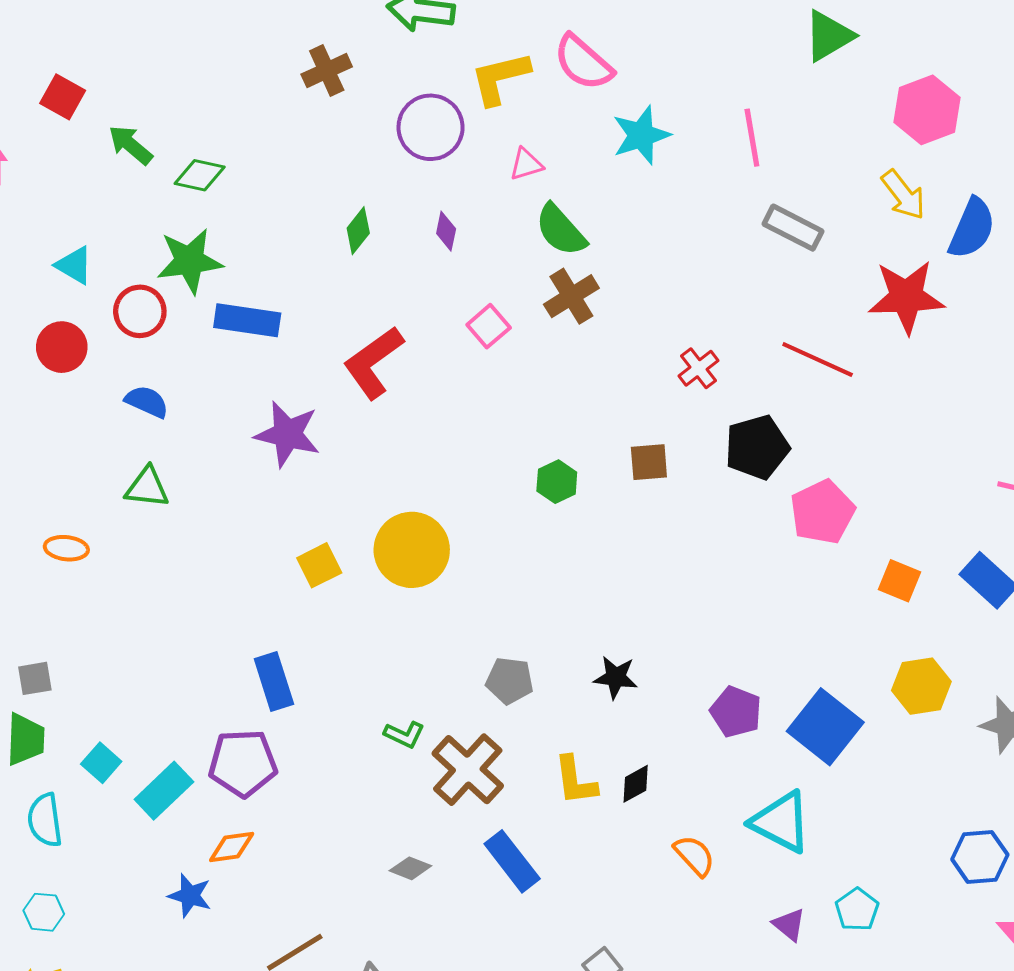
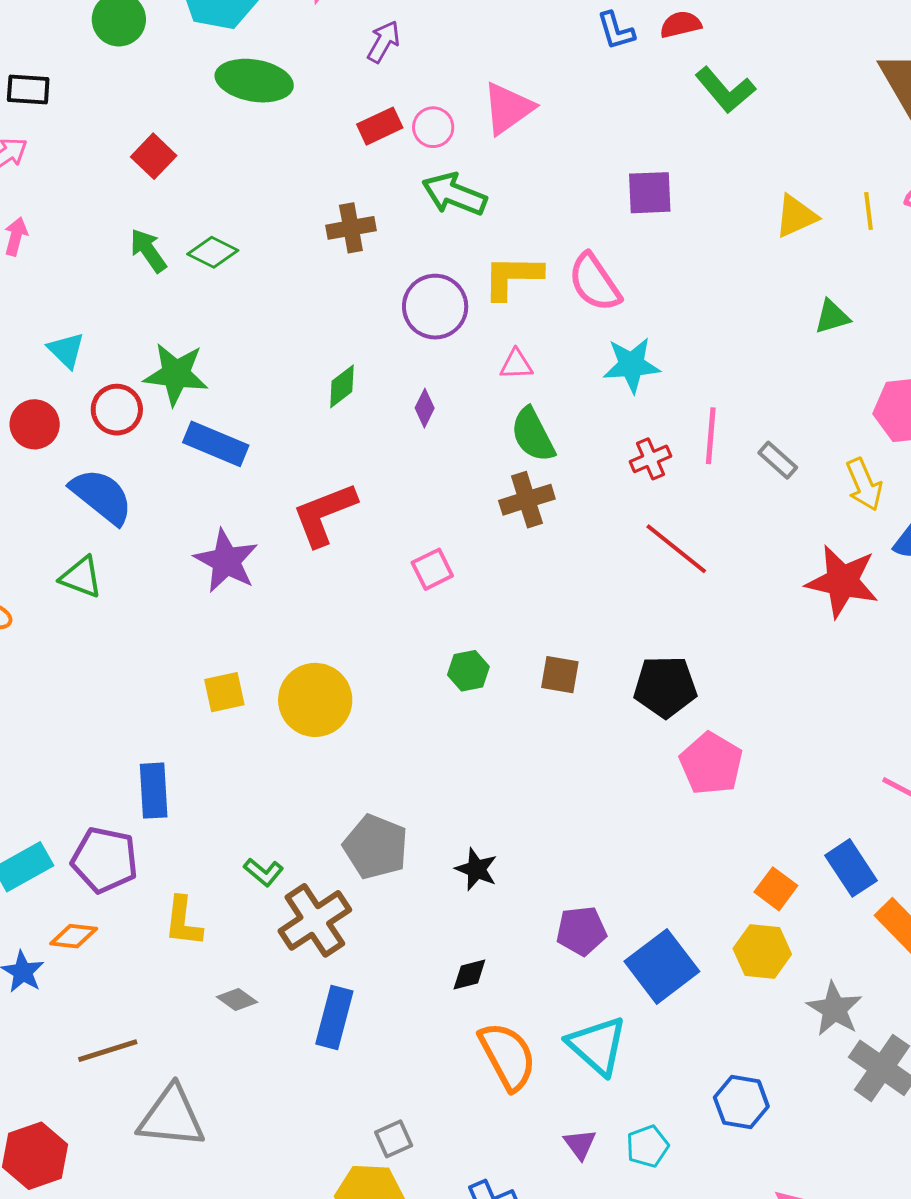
green triangle: (829, 36) -> (832, 317), size x0.7
red square: (63, 97) -> (154, 156), moved
pink line: (752, 138) -> (711, 436), moved
green diamond: (200, 175) -> (213, 252), moved
gray rectangle: (793, 228) -> (778, 460), moved, size x0.7
pink square: (489, 326) -> (432, 569), moved
red line: (818, 359) -> (676, 549), moved
red cross: (699, 368) -> (651, 459), moved
blue semicircle: (147, 402) -> (102, 496), size x1.6
pink pentagon: (822, 512) -> (711, 764), turned -30
orange square: (900, 581) -> (776, 889), moved
gray pentagon: (510, 681) -> (376, 847), size x1.4
purple pentagon: (736, 712) -> (581, 931), turned 30
yellow L-shape: (575, 781) -> (183, 922), moved
orange semicircle: (694, 856) -> (508, 1056), size x1.6
blue hexagon: (980, 857) -> (741, 1102), moved
blue rectangle: (512, 861) -> (334, 1017), turned 38

